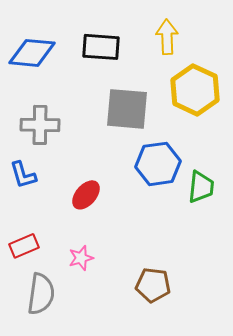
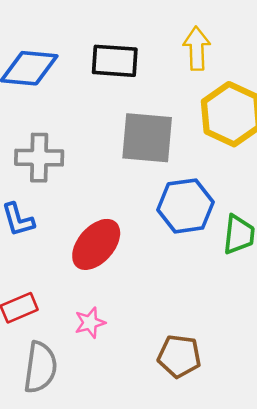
red ellipse: (86, 195) -> (96, 244), size x1.4

